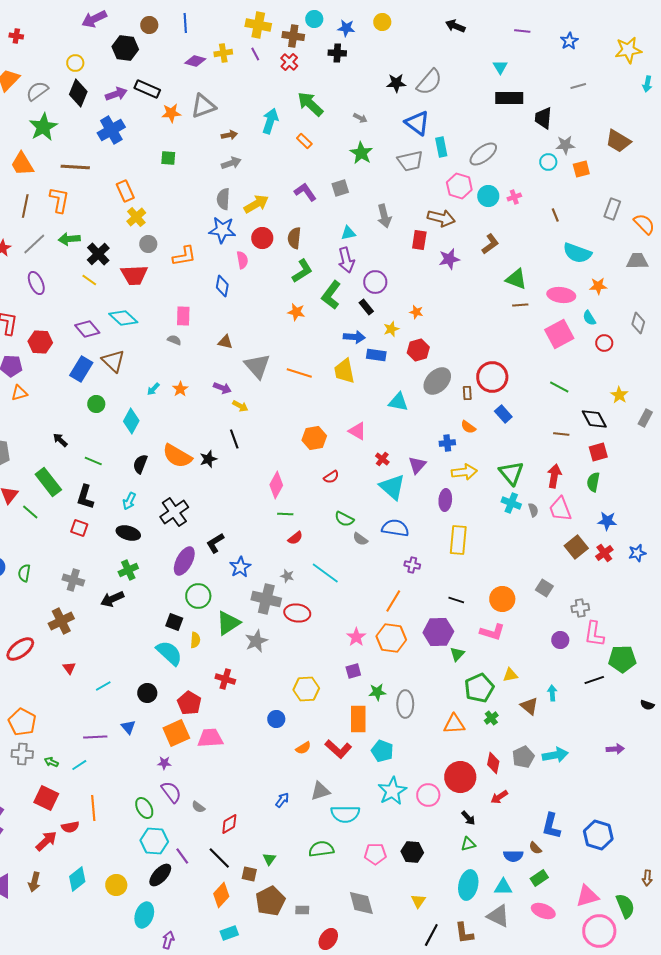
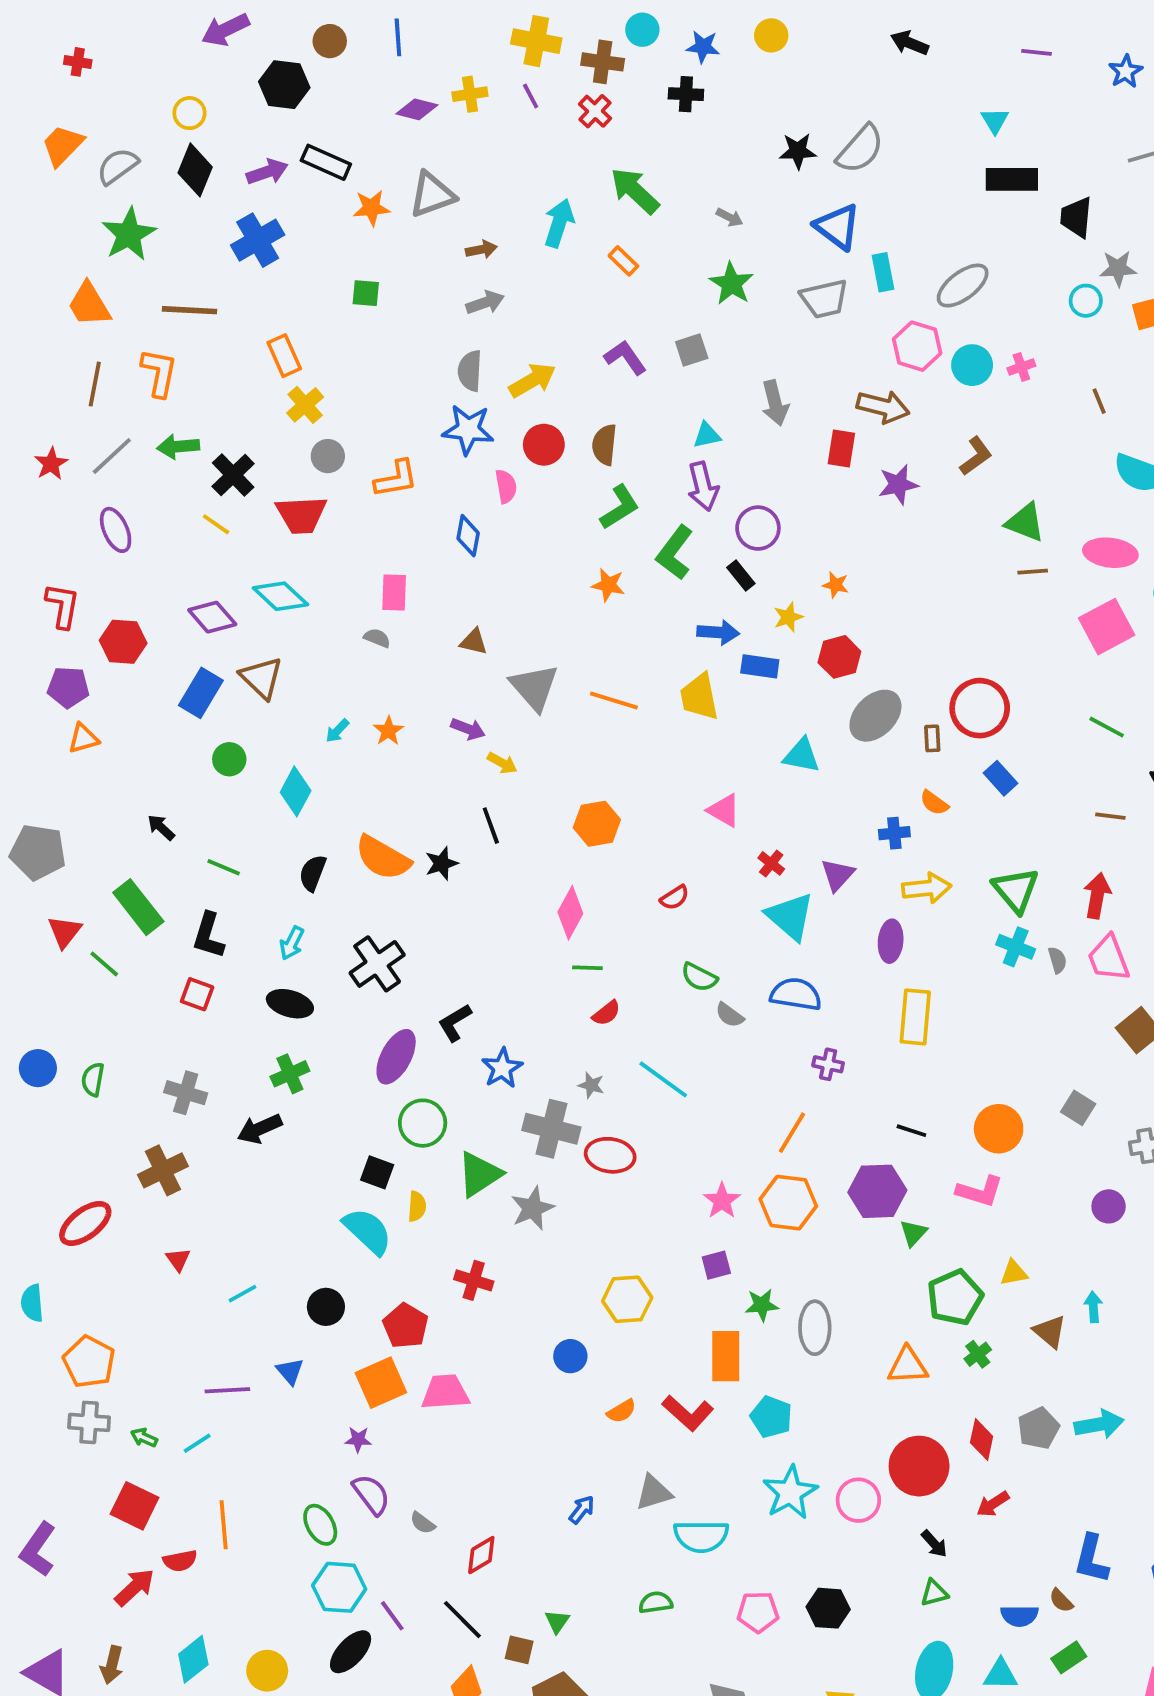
orange hexagon: (314, 438) -> (597, 824), moved
green semicircle: (321, 849) -> (656, 1602), size x0.7

